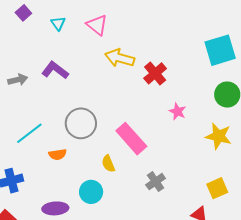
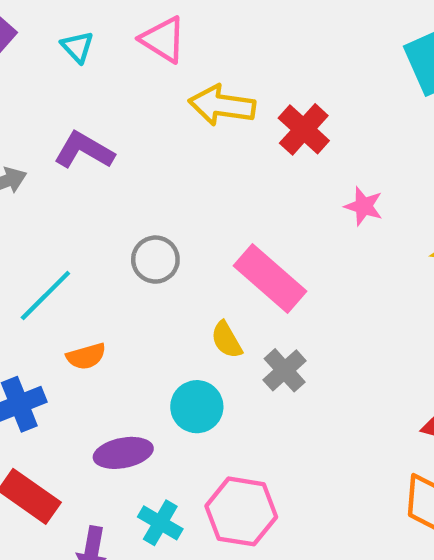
gray circle: (81, 123) -> (155, 260), size x0.7
orange semicircle: (58, 154) -> (86, 356), moved
gray cross: (156, 182) -> (285, 370), moved

